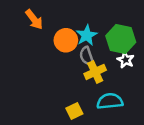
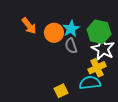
orange arrow: (34, 20) -> (29, 26), moved
white star: (126, 60) -> (103, 49), size x1.6
yellow cross: (95, 72) -> (97, 68), moved

